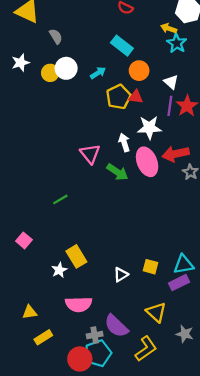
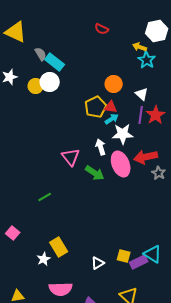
cyan rectangle: (122, 46) -> (55, 62), moved
cyan arrow: (98, 73) -> (112, 119), moved
cyan triangle: (184, 264) -> (153, 254), turned 42
purple rectangle: (179, 283) -> (139, 262), moved

